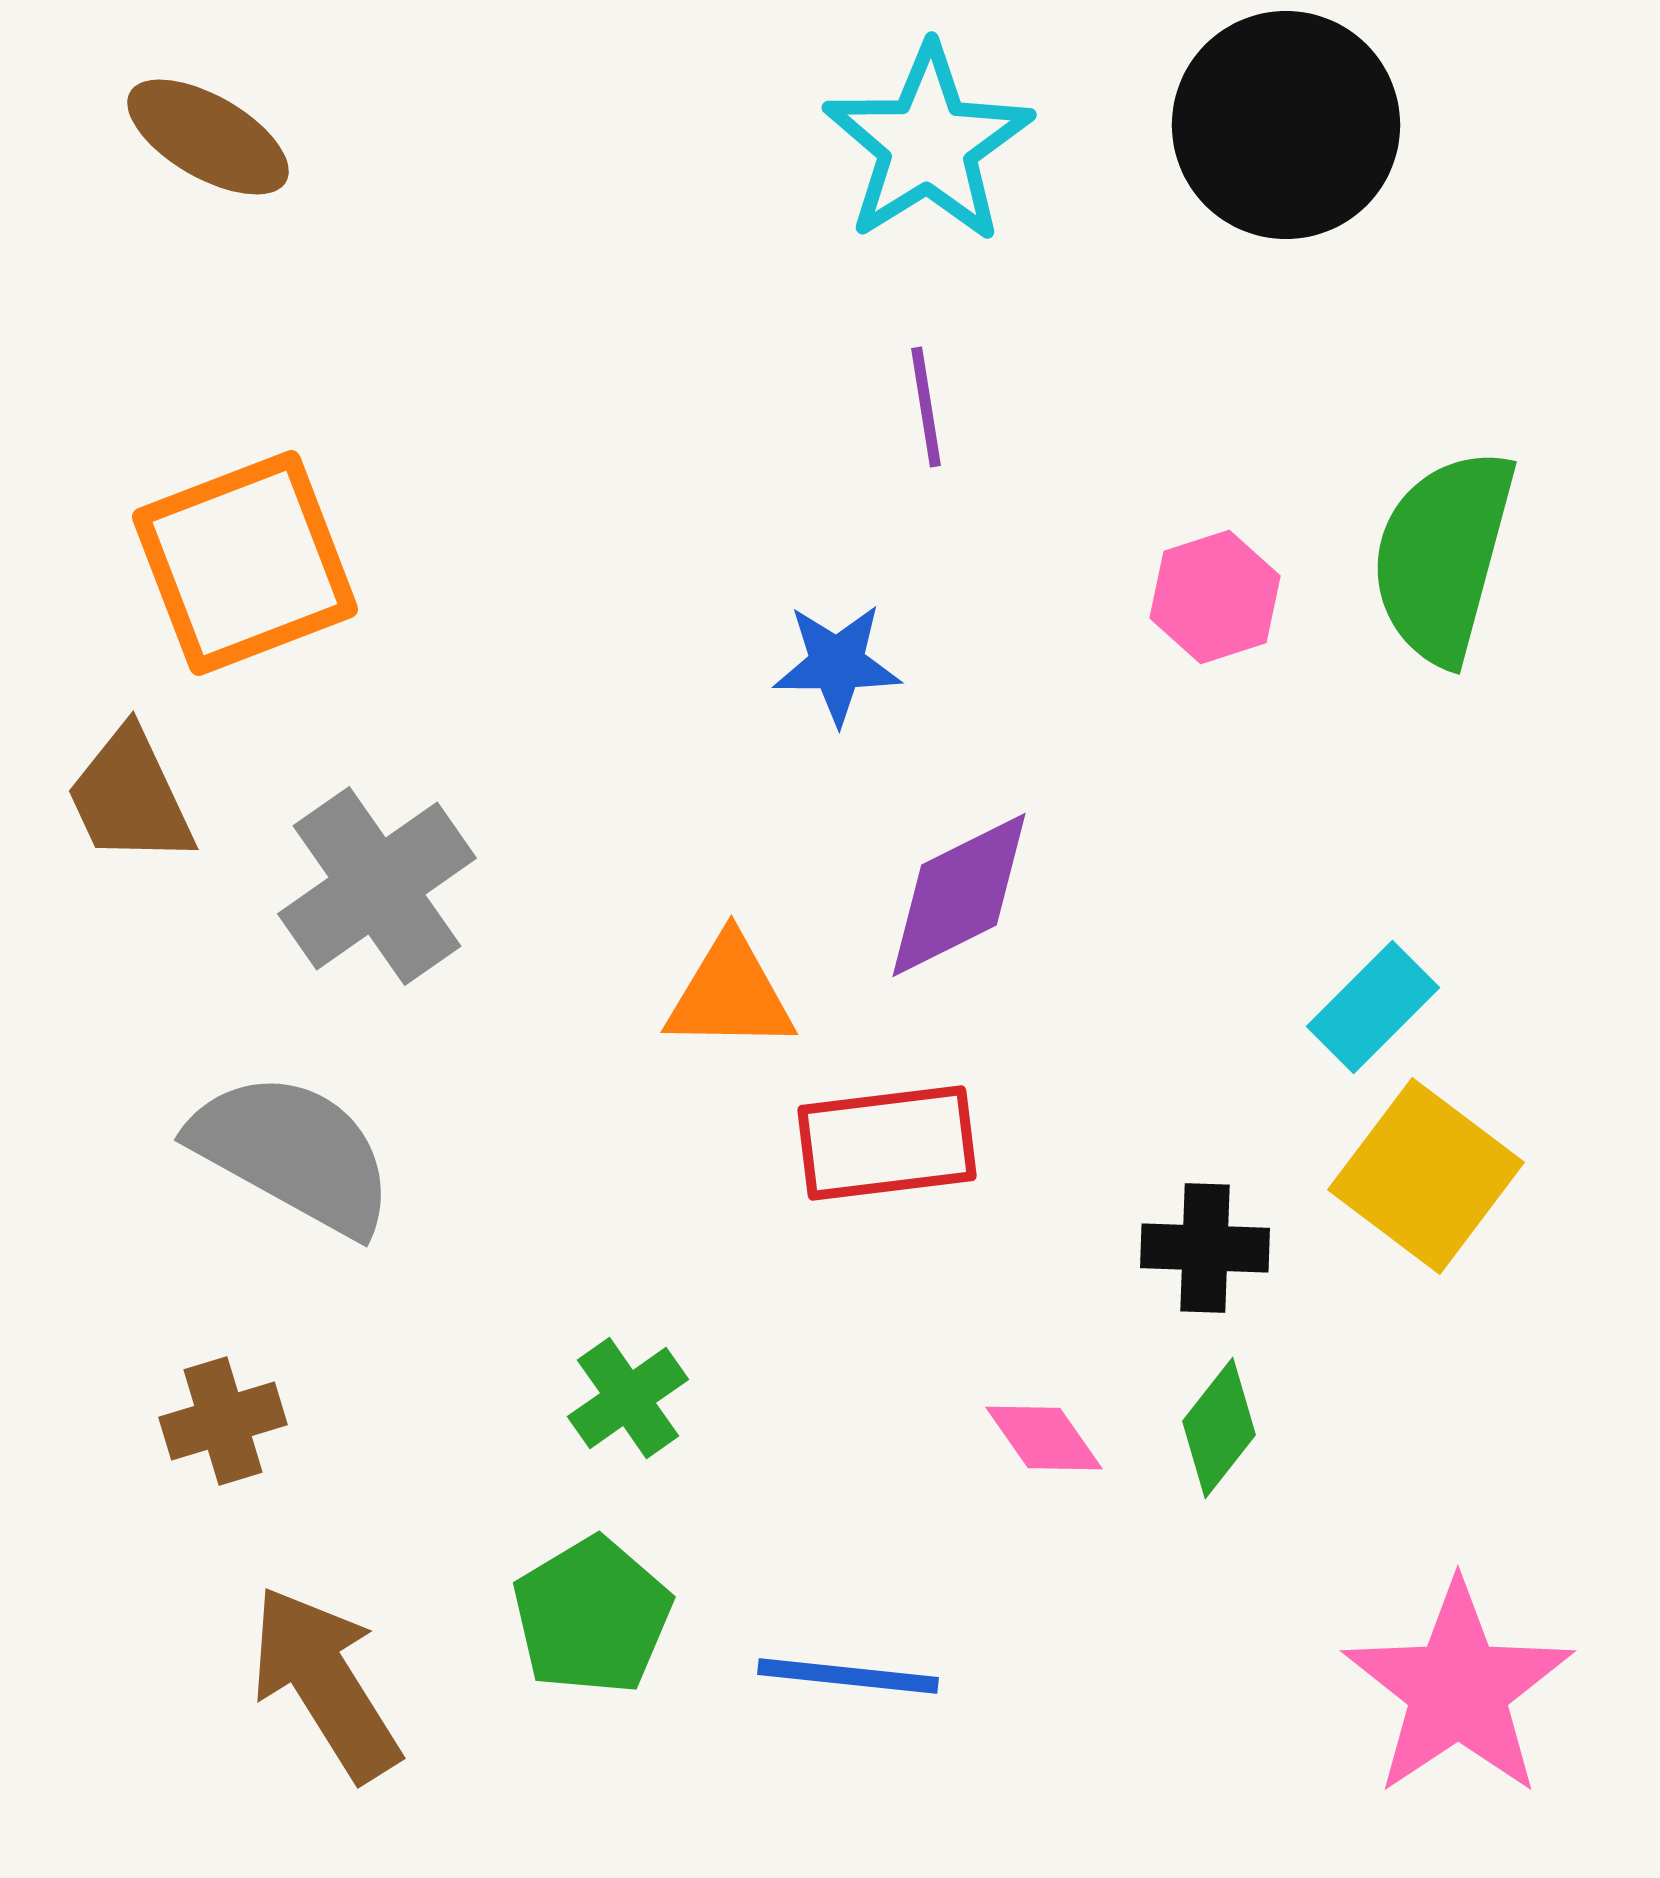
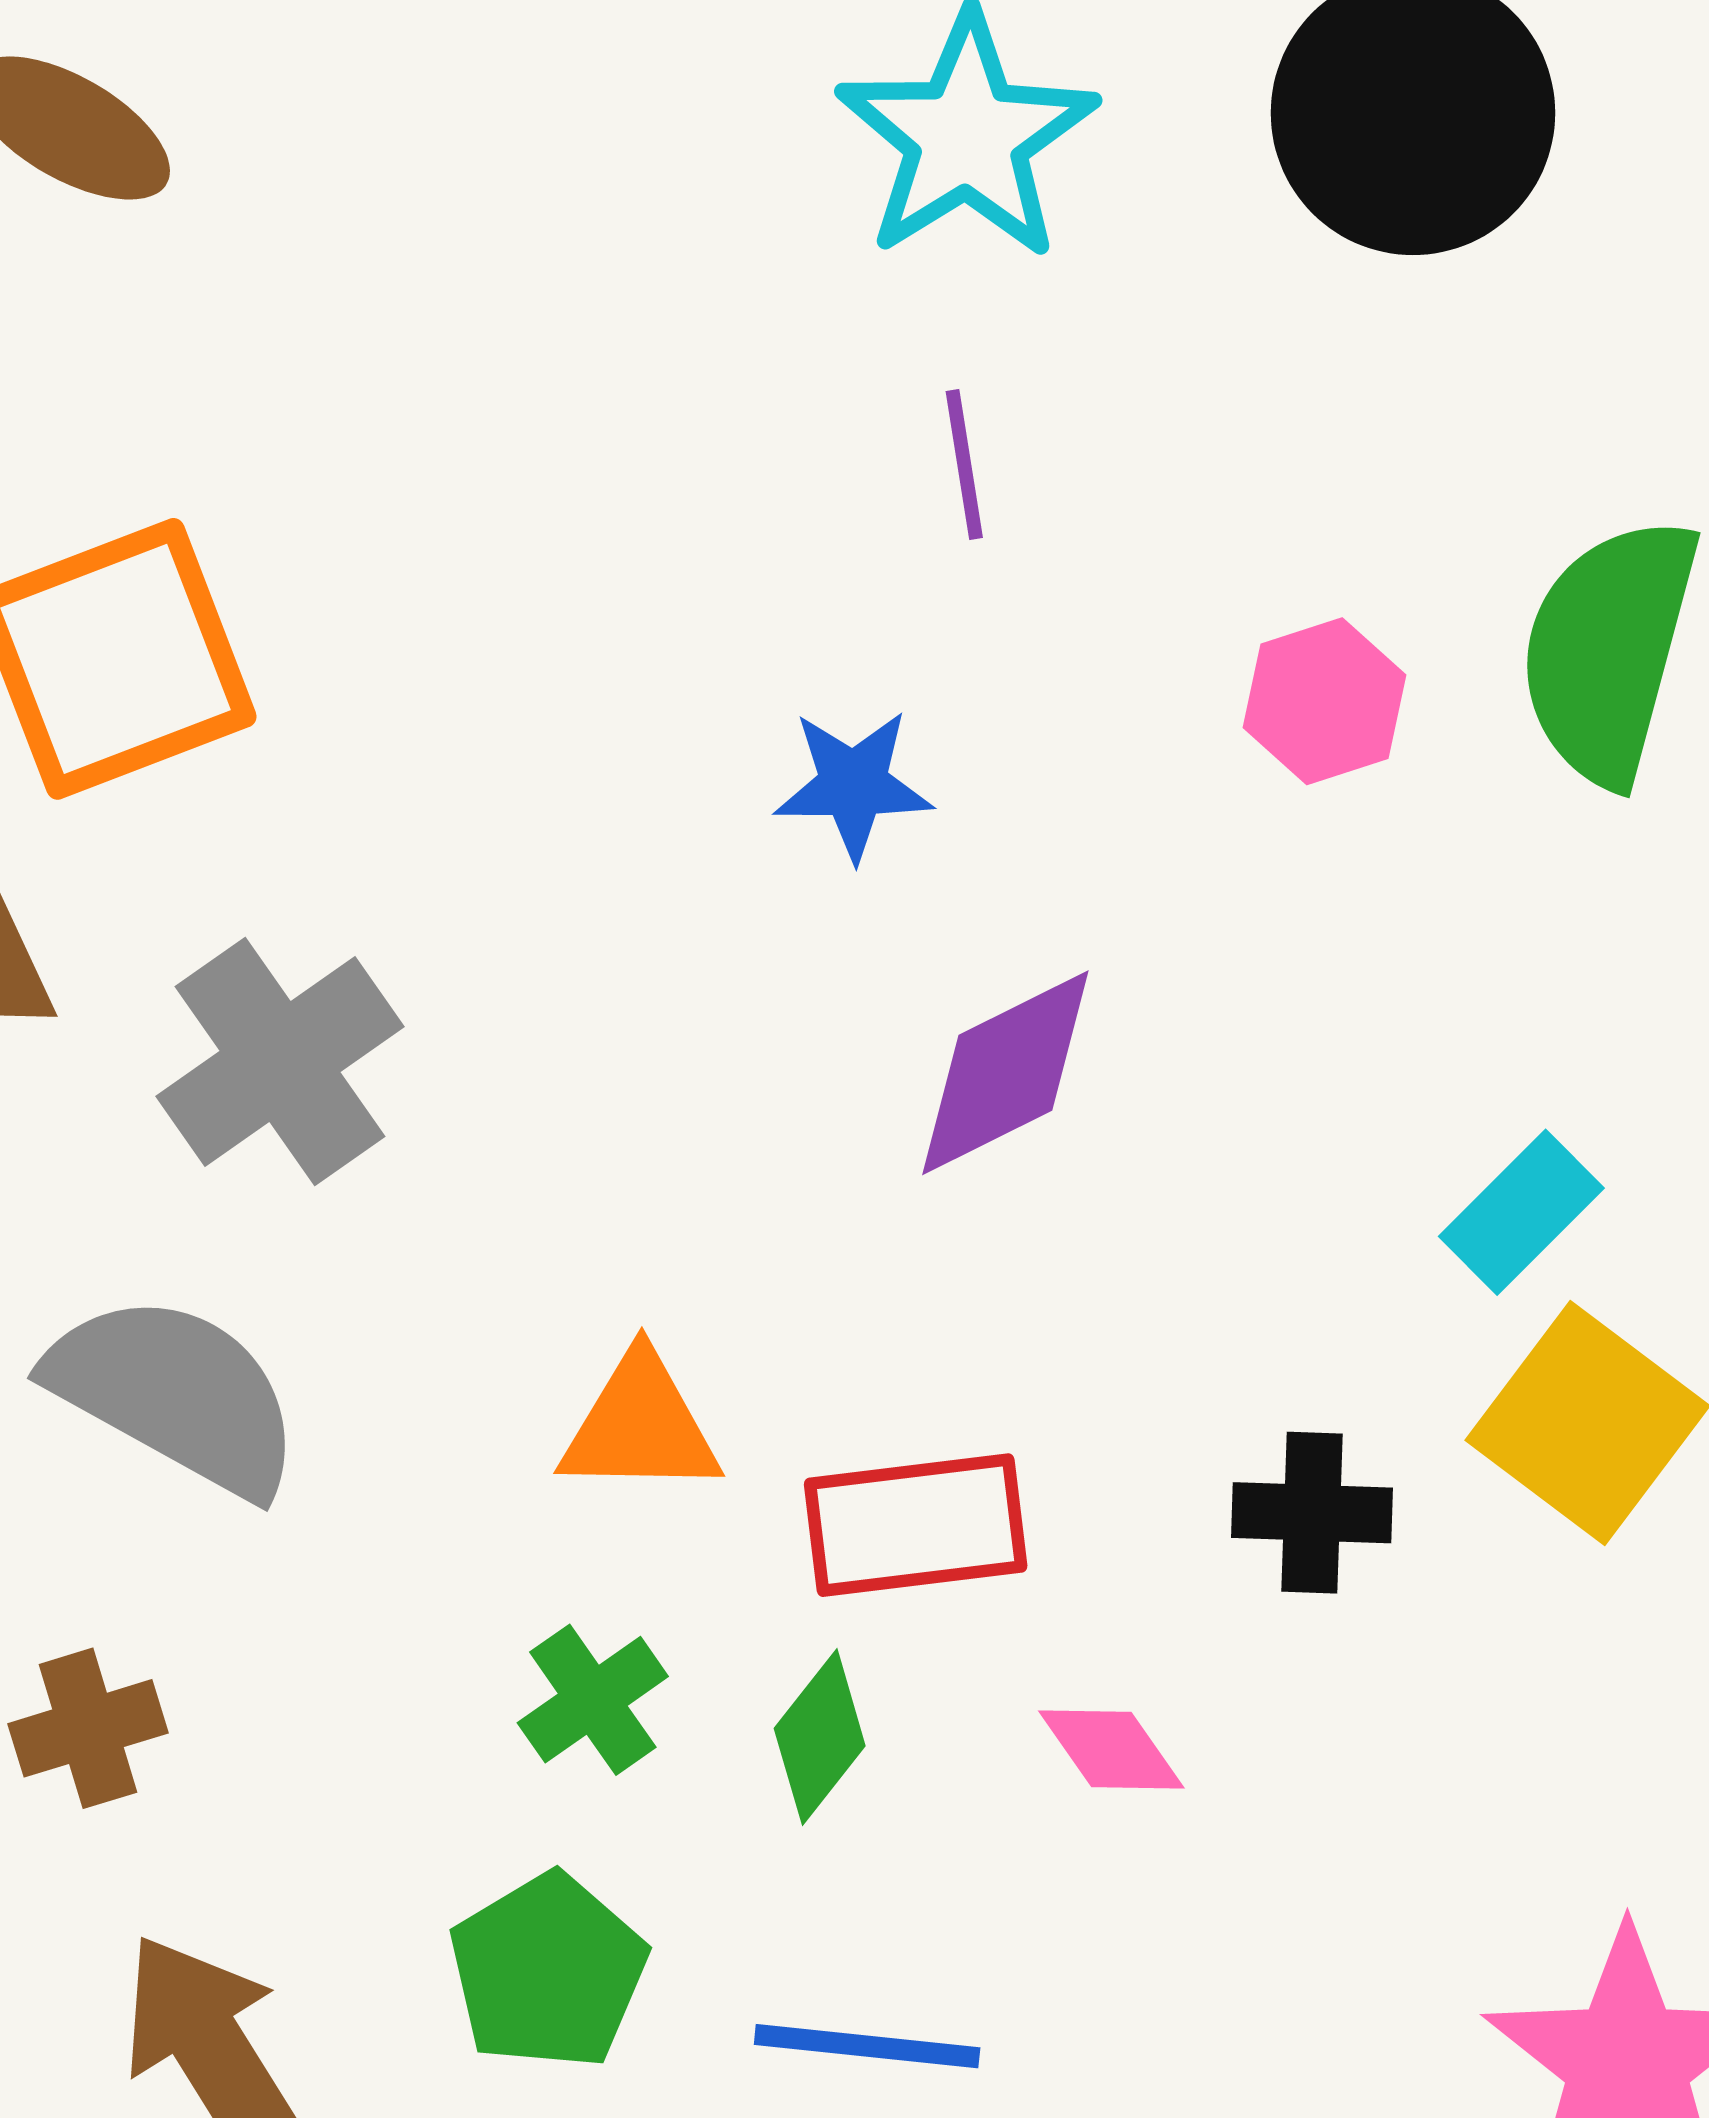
orange triangle: (730, 994) -> (640, 1425), moved
red rectangle: (887, 1143) -> (916, 1525), moved
green diamond: (1219, 1428) -> (820, 1737), moved

